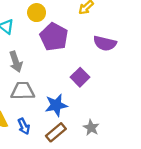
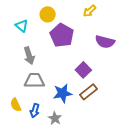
blue arrow: (24, 126) -> (35, 111), turned 40
gray star: (91, 128) -> (55, 118), moved
brown rectangle: (56, 132) -> (89, 92), moved

